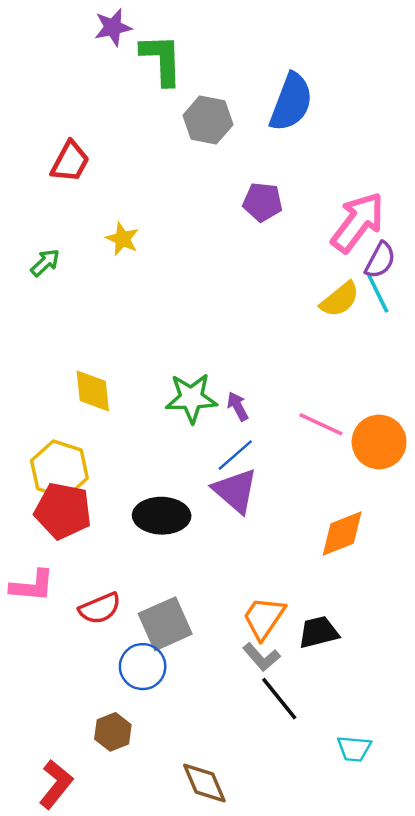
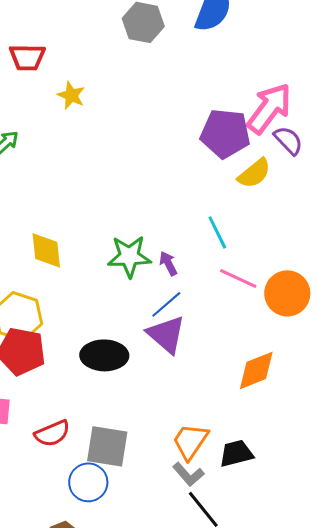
red trapezoid: (70, 162) -> (27, 57), turned 63
purple pentagon: (263, 202) -> (225, 133), moved, size x1.5
yellow star: (122, 239) -> (71, 95), moved
purple semicircle: (380, 260) -> (288, 140), turned -72
cyan line: (378, 293) -> (217, 232), moved
gray square: (165, 624) -> (107, 446), turned 33

